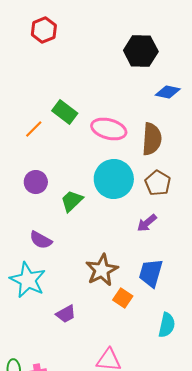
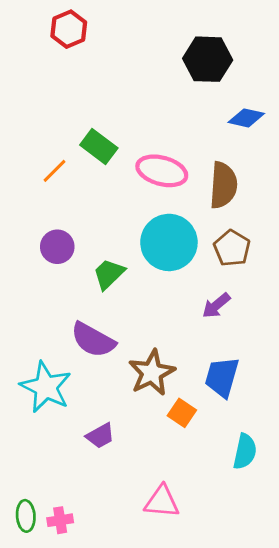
purple semicircle: (41, 240) -> (93, 340), moved, size x1.4

